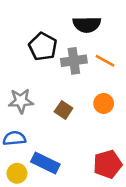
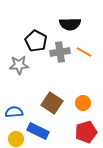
gray star: (21, 101) -> (19, 65), moved
orange circle: (104, 103) -> (83, 103), moved
brown square: (64, 110) -> (52, 103), moved, size x1.5

